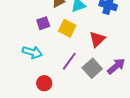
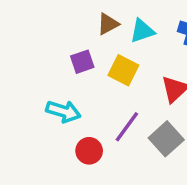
red circle: (44, 83) -> (89, 151), moved

